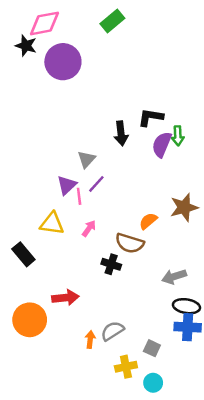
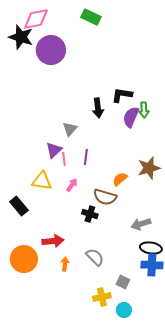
green rectangle: (112, 21) -> (91, 17), turned 66
black star: (26, 46) -> (21, 37), size x1.4
purple line: (96, 184) -> (86, 157), moved, turned -35
gray semicircle: (112, 331) -> (95, 257), moved, turned 78
orange arrow: (90, 340) -> (65, 264), moved

